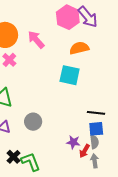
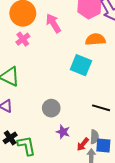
gray circle: (33, 122) -> (51, 108), moved
blue square: (96, 129) -> (103, 146), moved
purple star: (73, 142) -> (63, 132), moved

